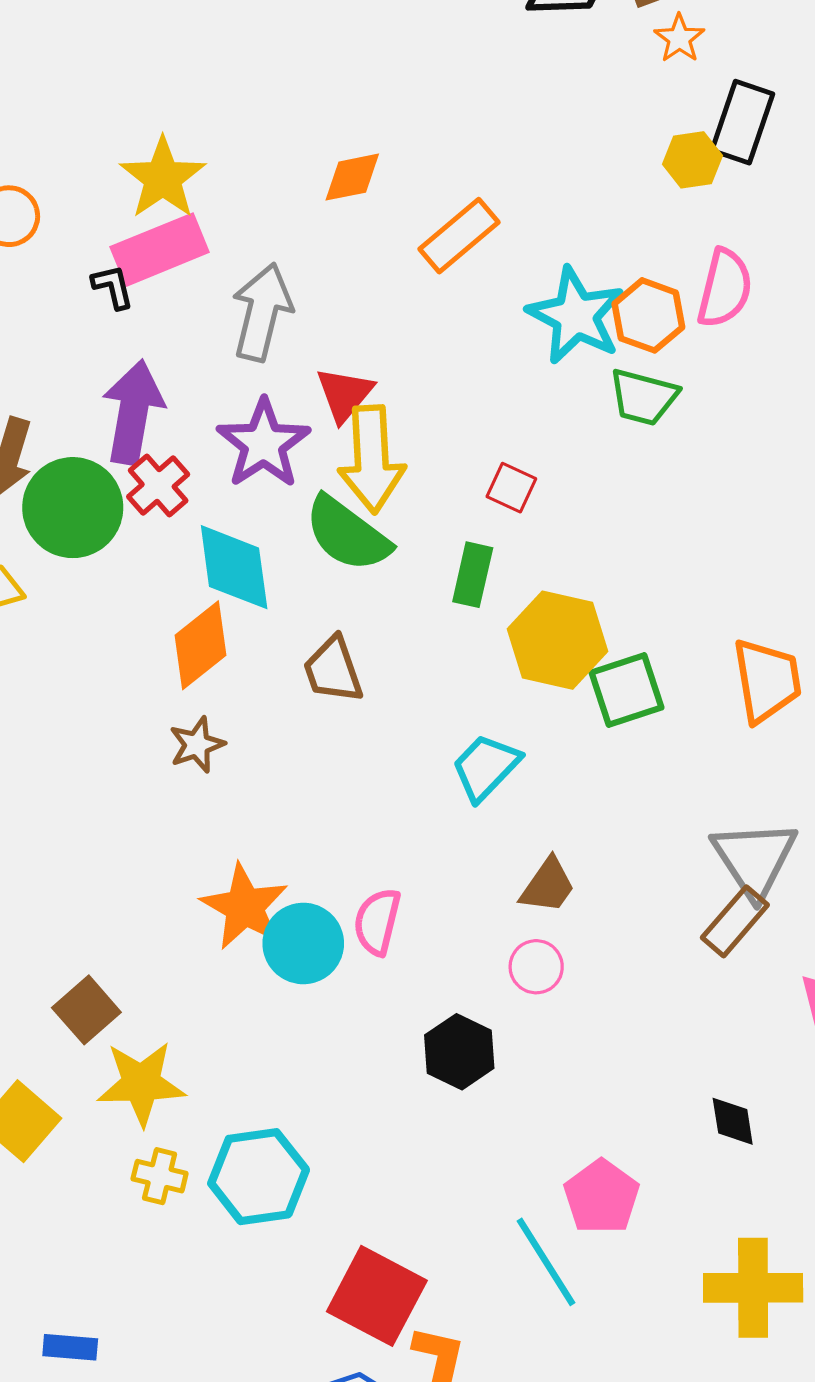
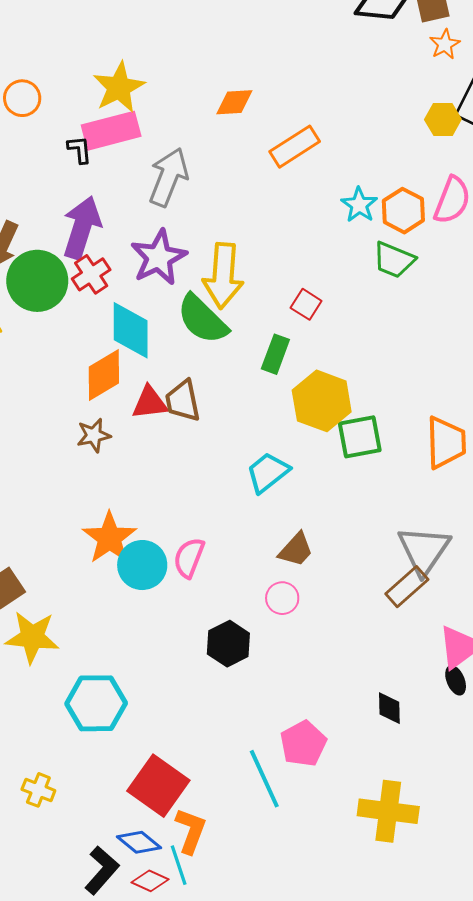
cyan star: (576, 316) -> (359, 205), size x0.6
red triangle: (345, 394) -> (150, 403), moved, turned 36
yellow cross: (160, 1176) -> (38, 790), moved

